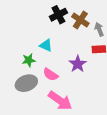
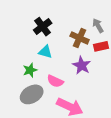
black cross: (58, 15) -> (43, 27), moved
brown cross: (80, 20) -> (80, 38), moved

